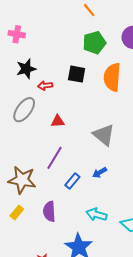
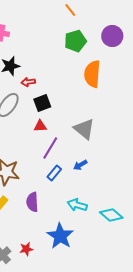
black square: (77, 74) -> (42, 103), moved, turned -30
red triangle: (58, 121) -> (40, 126), moved
purple line: (55, 158) -> (50, 148), moved

